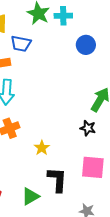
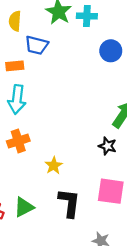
green triangle: (30, 196) -> (24, 207), moved

